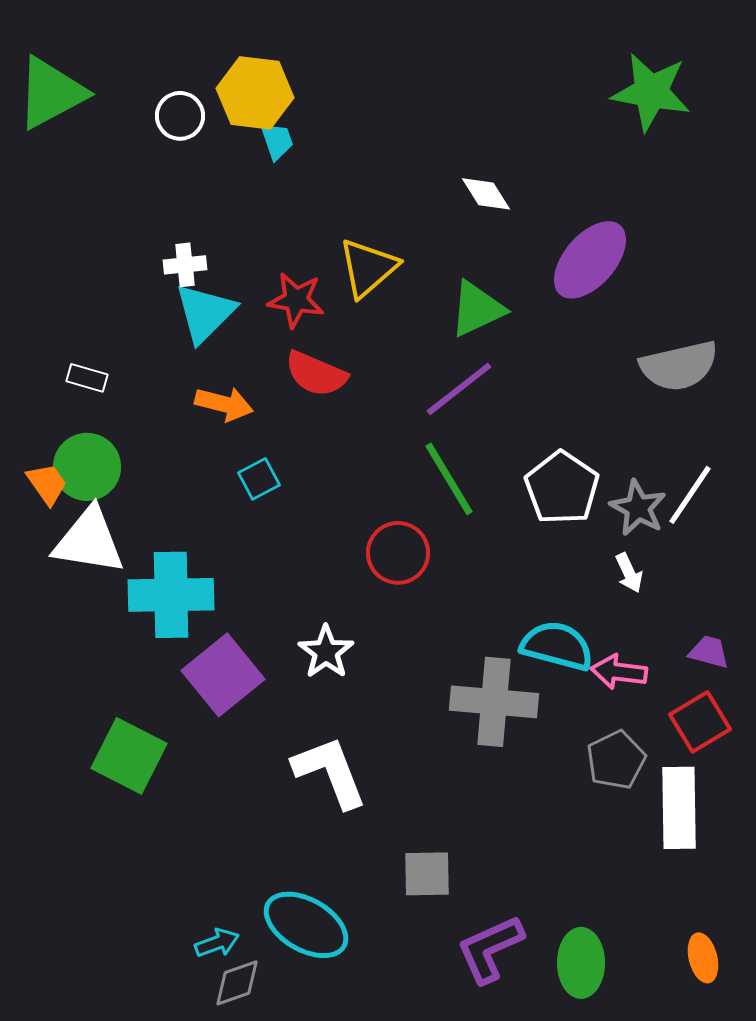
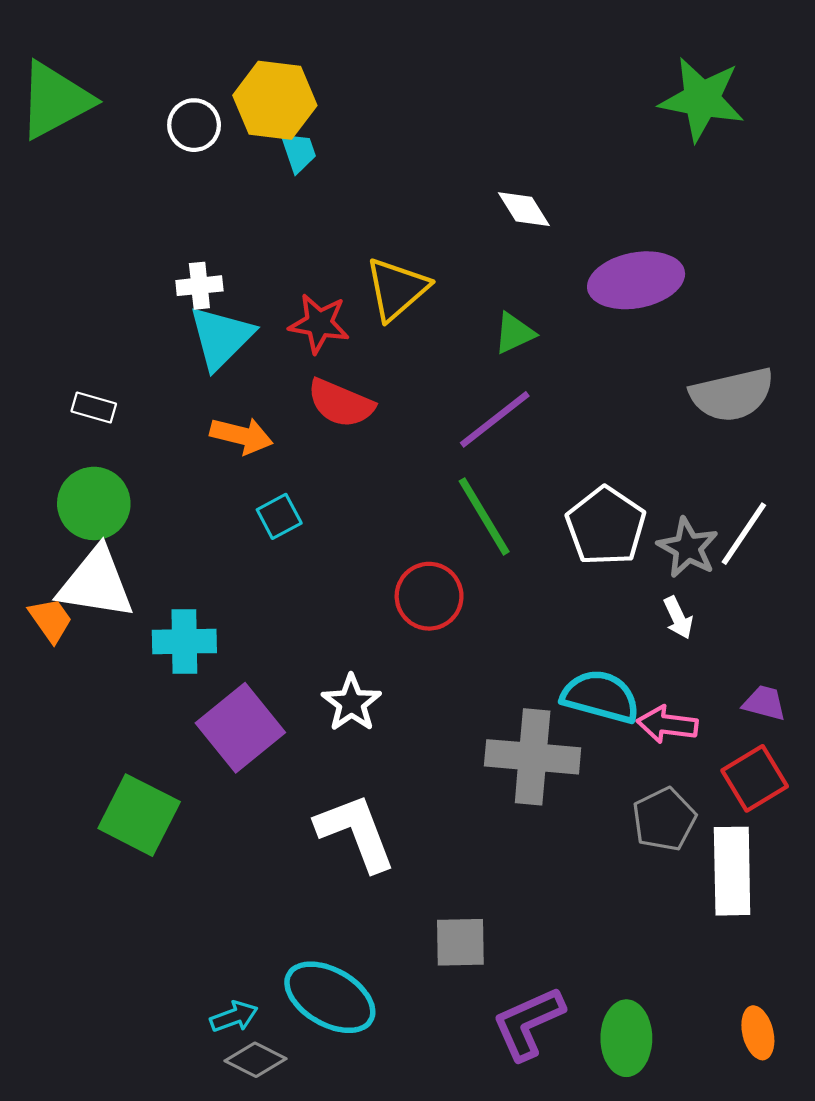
purple ellipse: (590, 260) -> (636, 280), turned 38
green triangle: (477, 309) -> (514, 333), size x0.7
orange trapezoid: (47, 484) -> (51, 620), moved
cyan cross: (171, 595) -> (184, 641), size x0.7
gray diamond: (237, 983) -> (255, 1060), turned 46

